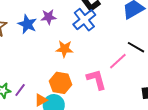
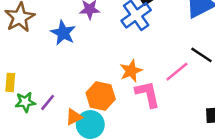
blue star: (27, 24) -> (63, 33), moved
orange star: (64, 49) -> (131, 71), moved, turned -30

